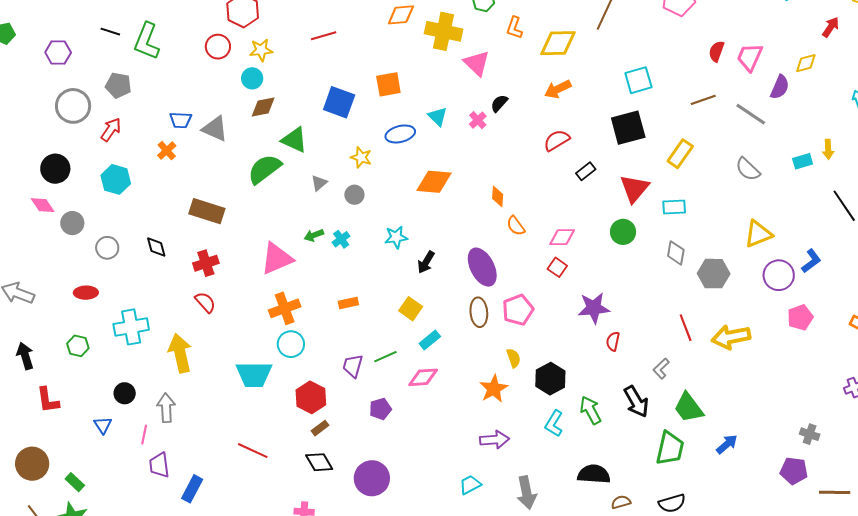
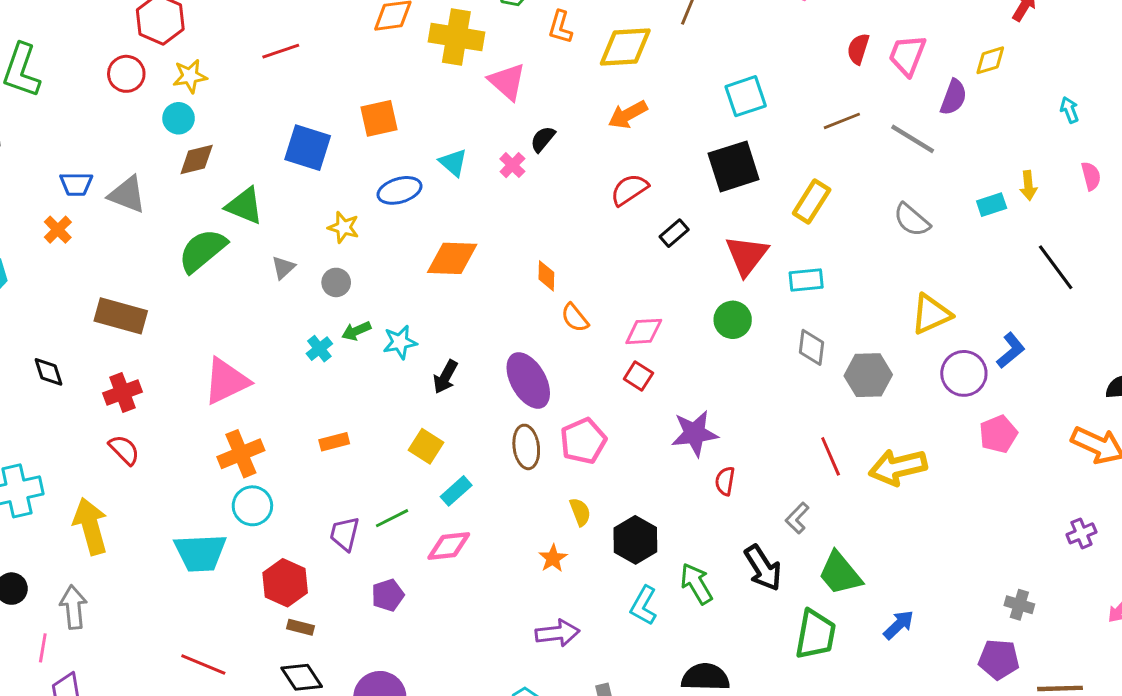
green arrow: (314, 235) -> (356, 331), moved
orange star: (494, 389) -> (553, 558), size x0.7
brown rectangle: (320, 428) -> (301, 627), turned 54

